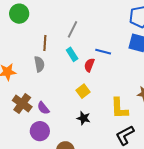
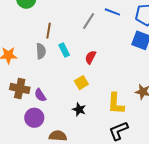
gray line: (73, 29) -> (89, 21), moved
blue line: (103, 52) -> (112, 12), moved
cyan rectangle: (72, 54) -> (64, 50), moved
brown cross: (22, 104) -> (20, 88), turned -30

